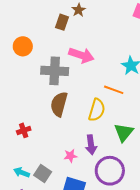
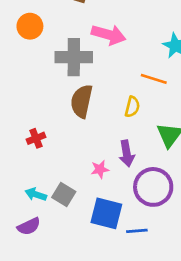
yellow semicircle: (97, 110) -> (132, 107), size x0.7

